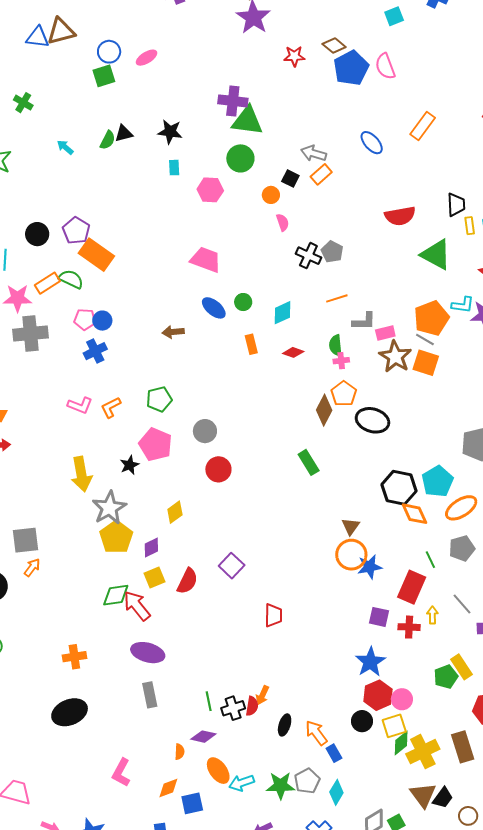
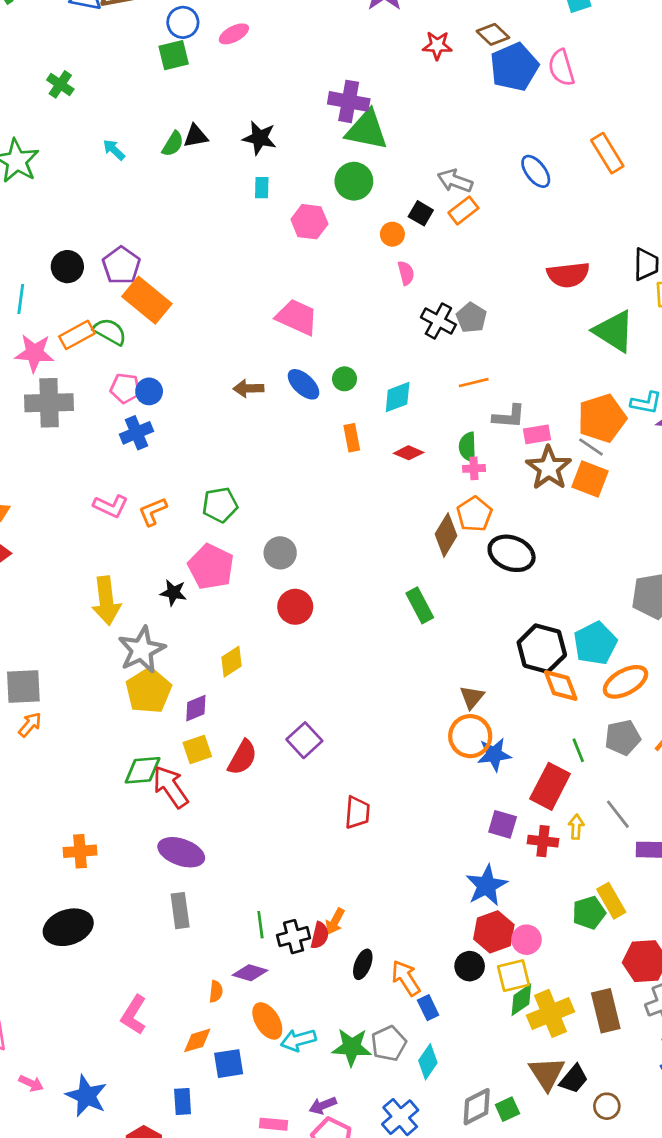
orange rectangle: (423, 126) -> (607, 153), turned -72
brown arrow: (173, 332) -> (248, 388), moved
black star: (130, 465) -> (173, 593), turned 30

